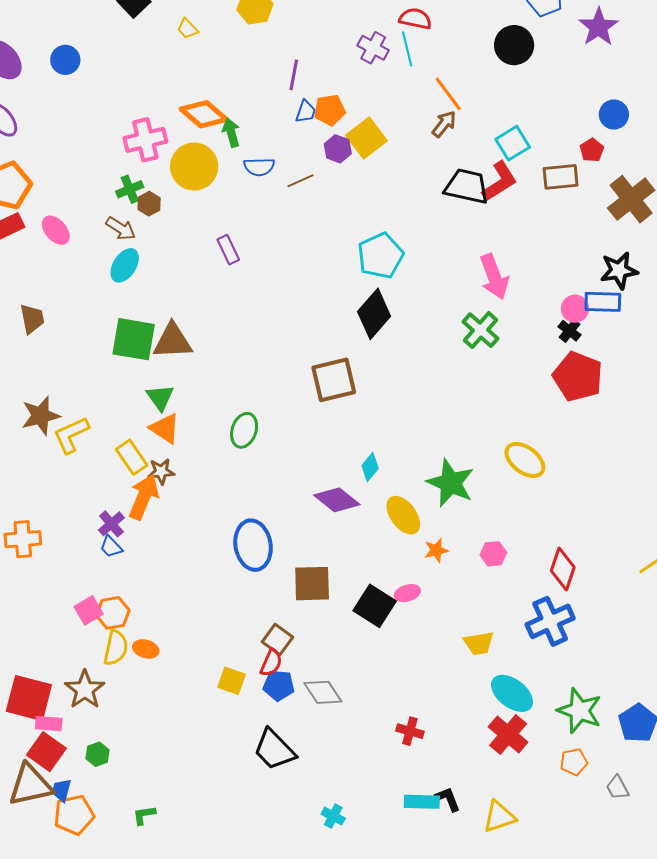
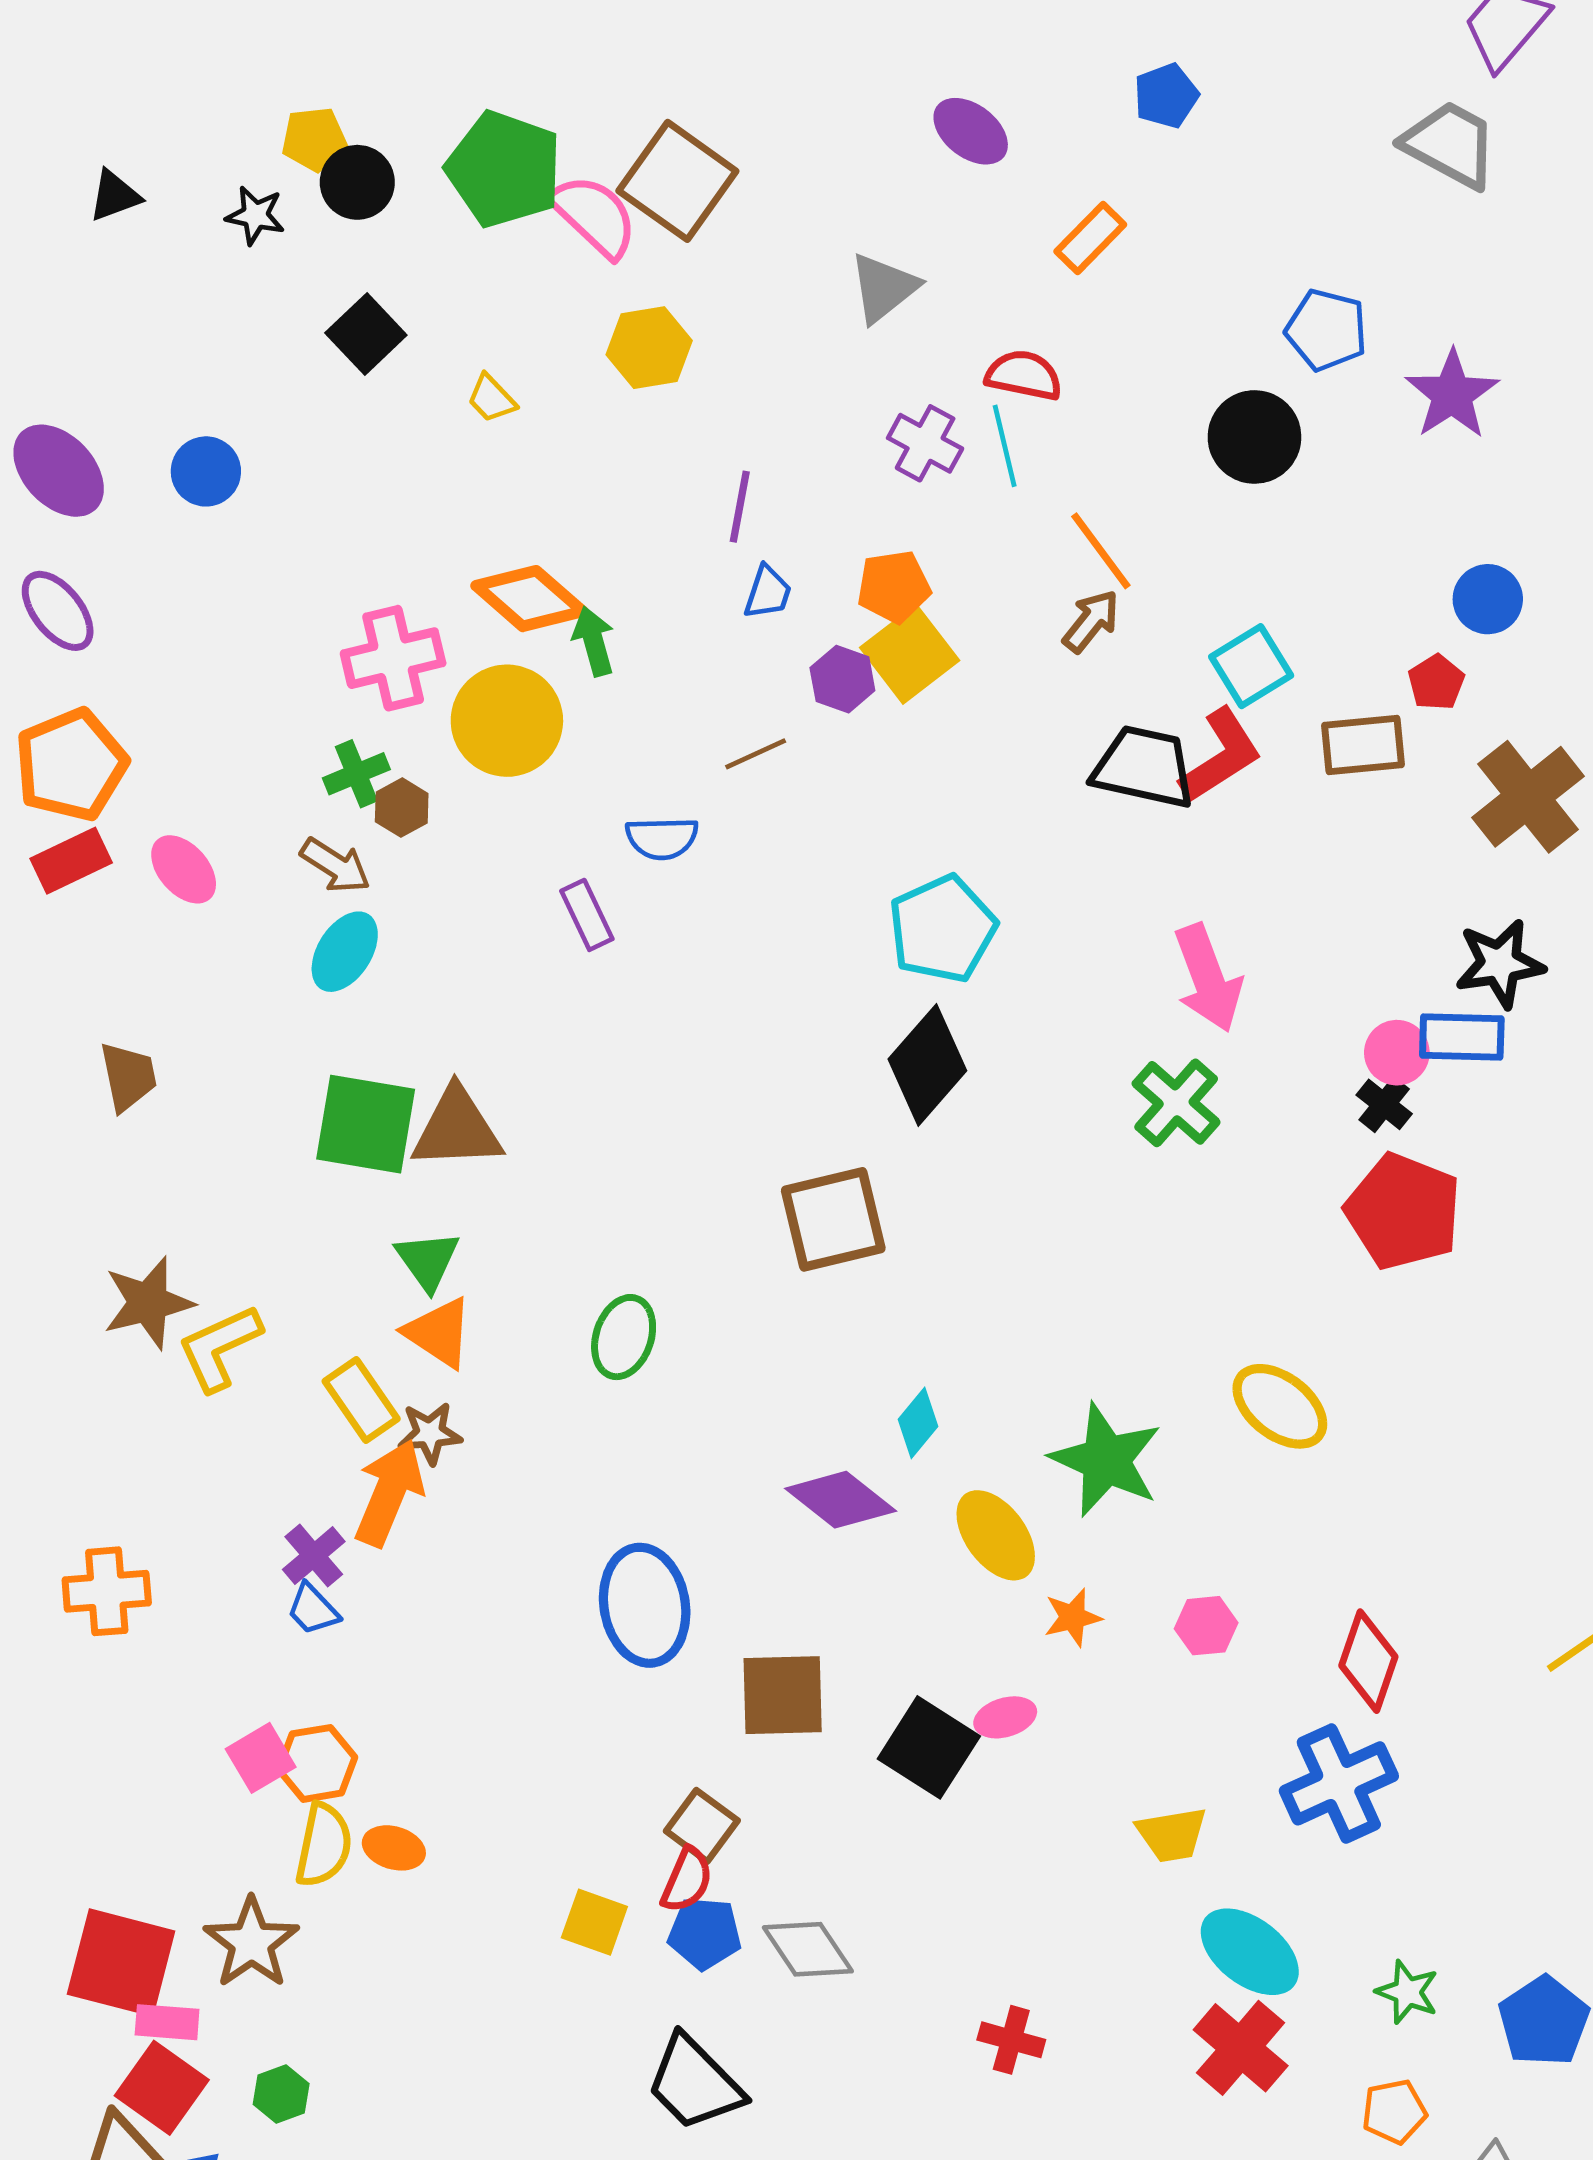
orange pentagon: (330, 110) -> (894, 587), moved
blue semicircle: (259, 167) -> (662, 838), moved
green star: (579, 711) -> (1407, 1992), size x0.6

